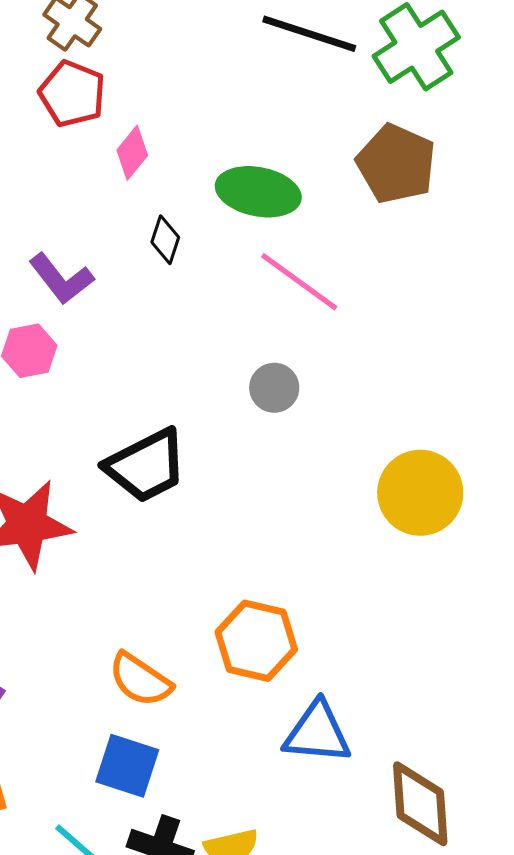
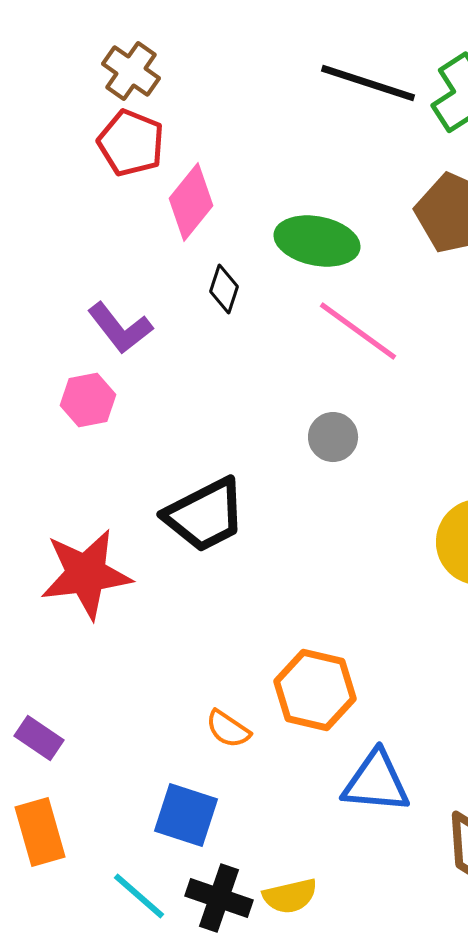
pink diamond: (132, 153) -> (191, 202), size x1.4
orange semicircle: (140, 680) -> (228, 729), moved, size x0.7

